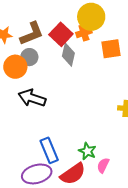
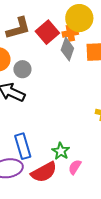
gray diamond: (68, 55) -> (67, 49), moved
gray circle: (29, 57) -> (22, 69), moved

